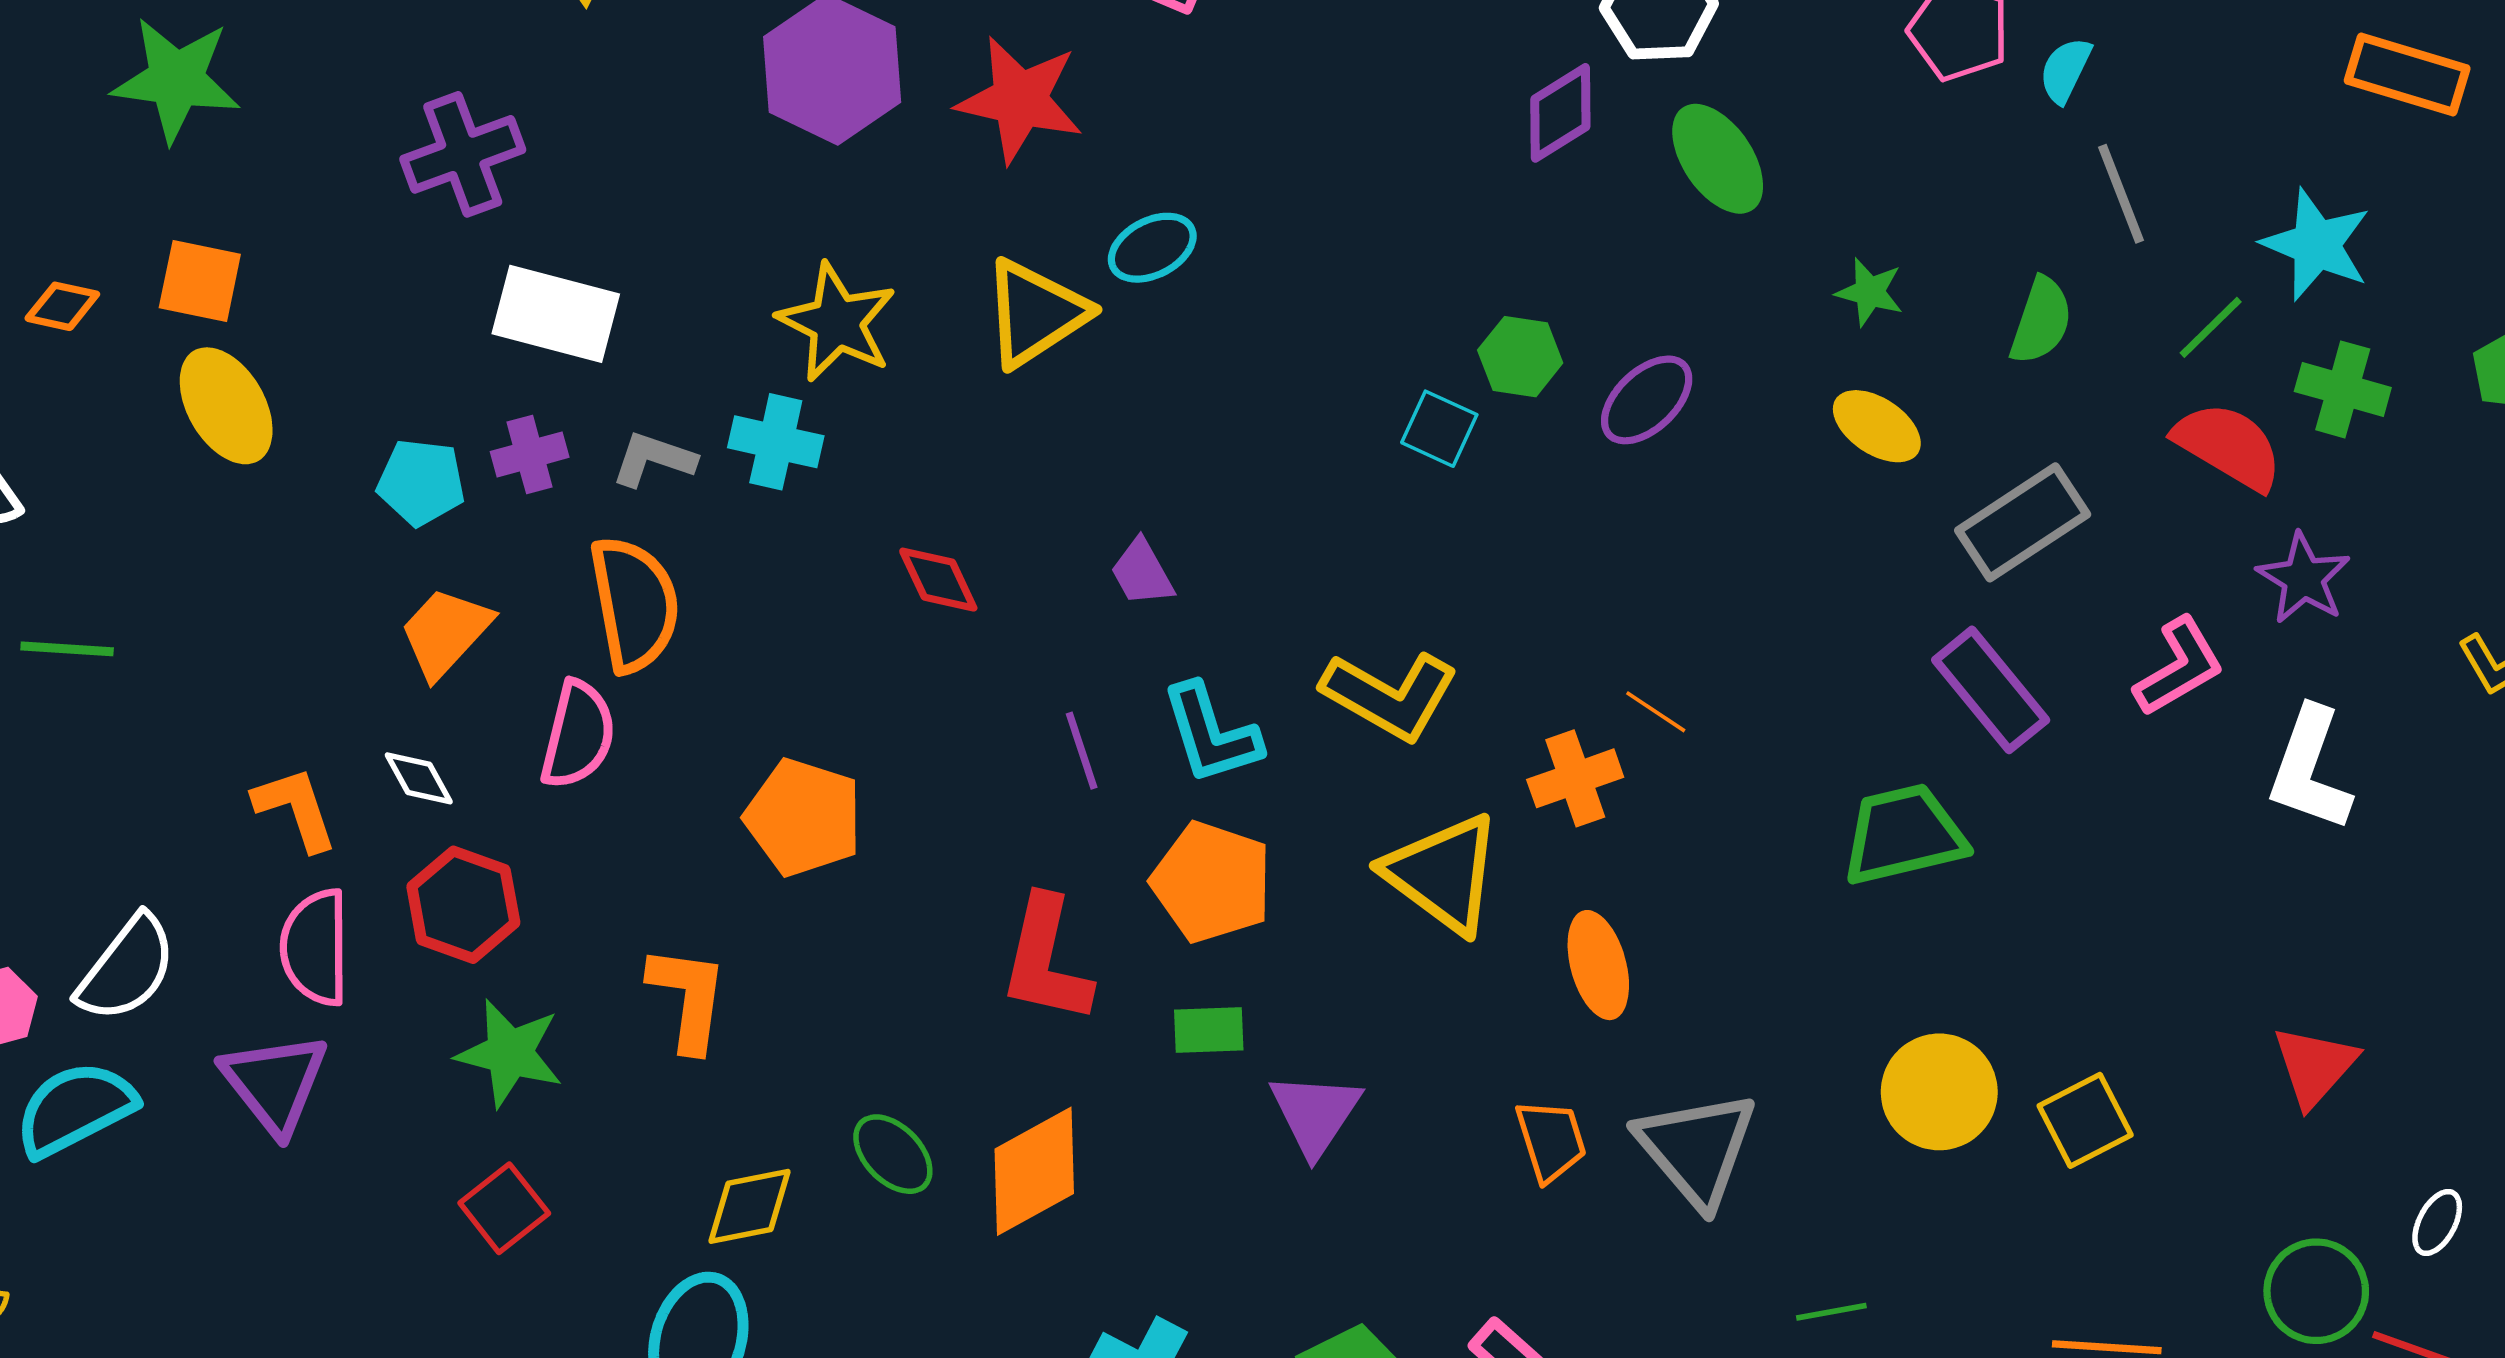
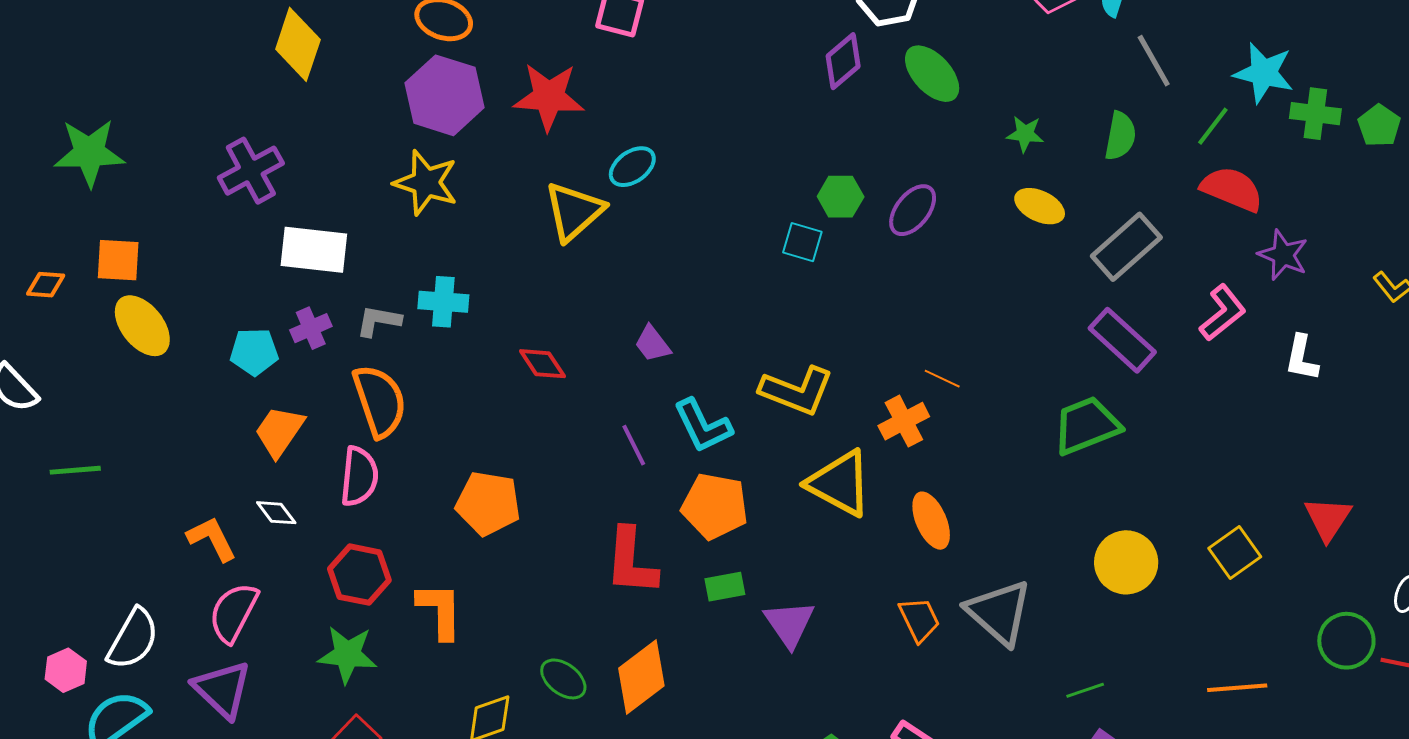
yellow star: (837, 322) -> (426, 183), moved
green cross: (2343, 389) -> (1315, 114), moved
white L-shape: (2310, 769) -> (1302, 358), size x0.7
red hexagon: (463, 905) -> (359, 575), moved
pink semicircle: (315, 947) -> (234, 613), turned 36
yellow square: (2085, 1120) -> (1235, 553), moved

